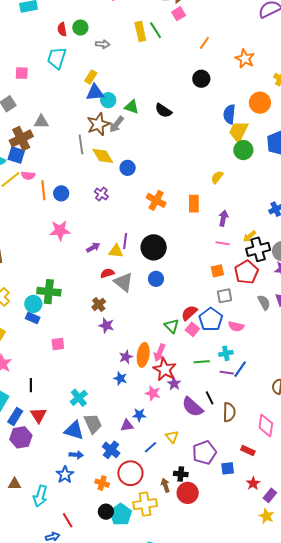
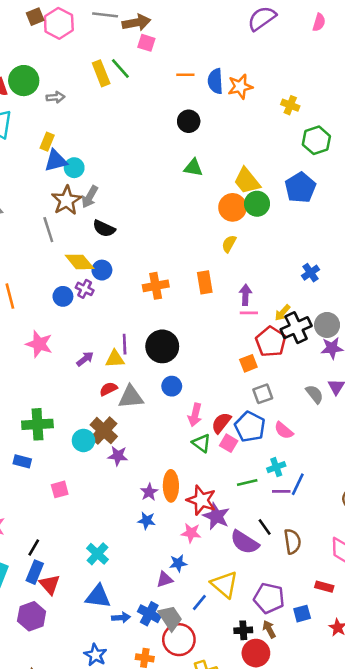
pink square: (179, 14) -> (146, 43), turned -32
green circle: (80, 27) -> (24, 81), size x1.5
orange line: (204, 43) -> (185, 75), turned 64
orange star: (245, 59) -> (240, 87), turned -30
orange circle: (260, 103) -> (233, 207), moved
green triangle: (132, 107) -> (193, 168), moved
black semicircle: (163, 111) -> (104, 229), moved
blue semicircle: (229, 114) -> (215, 81), moved
yellow trapezoid: (238, 131) -> (247, 181), turned -55
yellow diamond: (103, 156) -> (80, 262), moved
blue circle: (128, 168) -> (102, 270), moved
blue circle: (61, 193) -> (63, 296), moved
orange cross: (156, 200) -> (156, 286), turned -30
pink star: (60, 230) -> (39, 344), turned 30
pink line: (223, 243) -> (249, 313), moved
red pentagon: (246, 272) -> (271, 342), moved
gray triangle: (123, 282) -> (131, 397), turned -35
cyan circle: (33, 304) -> (83, 440), moved
brown cross: (99, 304) -> (104, 431), size x1.5
pink semicircle: (236, 326) -> (284, 430), turned 35
pink arrow: (160, 353) -> (195, 415), moved
purple star: (174, 384) -> (216, 516), size x1.5
black line: (31, 385) -> (34, 548), turned 40
blue rectangle: (15, 417) -> (35, 572), moved
gray trapezoid: (93, 424) -> (170, 618), moved
yellow triangle: (172, 437) -> (224, 585), size x1.6
purple pentagon: (204, 453) -> (269, 598), turned -30
blue arrow: (76, 455) -> (121, 618), moved
brown arrow: (165, 485) -> (269, 629), moved

